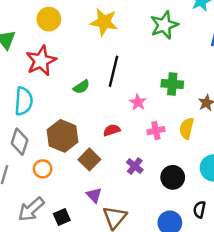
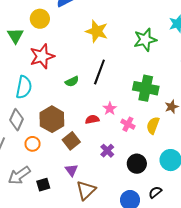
yellow circle: (49, 19) -> (40, 19), moved
green cross: (172, 84) -> (146, 88), size x1.4
pink star: (138, 102) -> (110, 109), moved
pink cross: (156, 131) -> (128, 124), turned 32
black semicircle: (199, 210) -> (155, 192), turned 32

